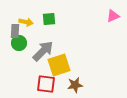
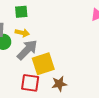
green square: (49, 19) -> (21, 12), moved
yellow arrow: (26, 22) -> (22, 33), moved

